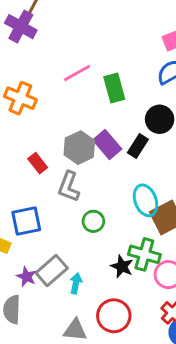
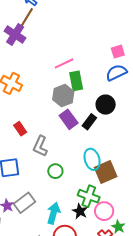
pink line: (77, 73) -> (64, 63), moved
gray hexagon: (79, 148) -> (63, 96), moved
black star: (122, 266) -> (80, 211), moved
cyan arrow: (76, 283) -> (53, 213), moved, size x1.5

